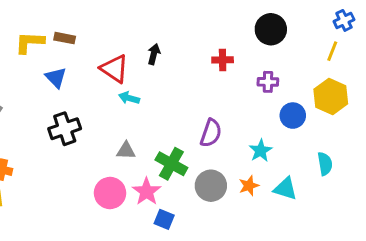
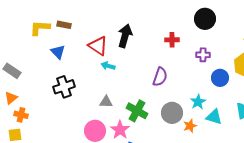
black arrow: (154, 54) -> (125, 36), size x1.6
purple semicircle: (211, 133) -> (160, 77), moved
gray circle: (211, 186) -> (172, 113), moved
cyan triangle: (285, 189) -> (214, 117), moved

